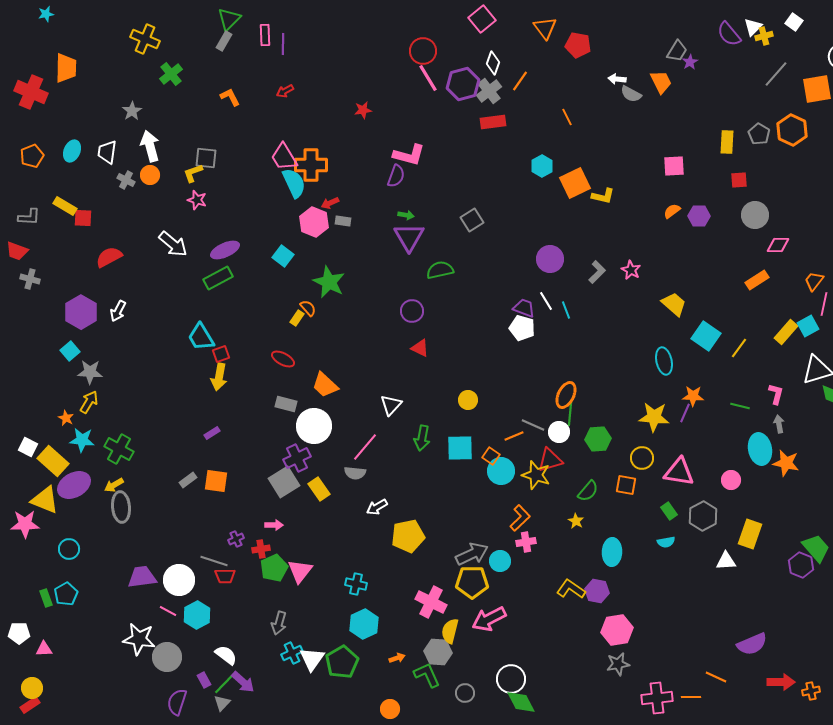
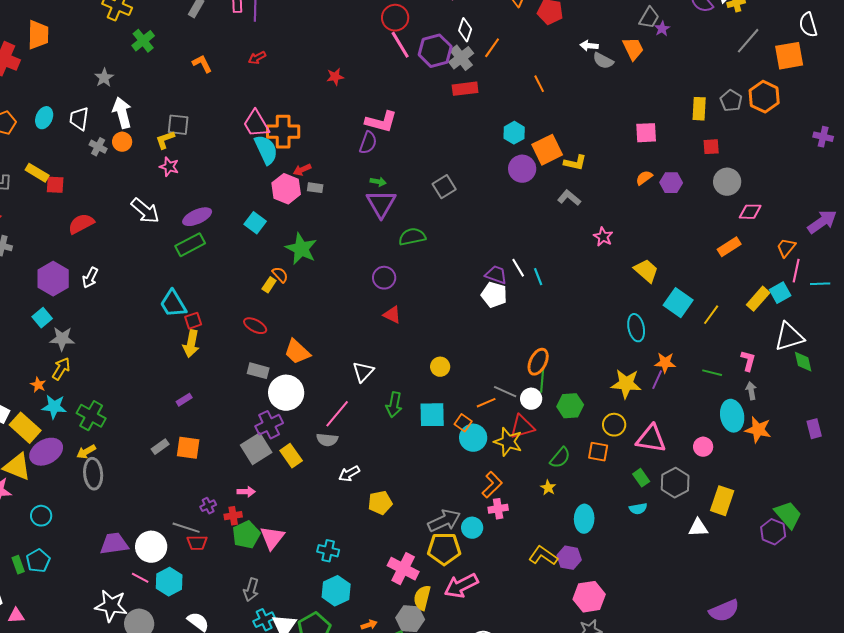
purple circle: (550, 259) -> (522, 169), moved
gray L-shape: (597, 272) -> (569, 198), moved, turned -95
yellow pentagon: (408, 536) -> (380, 503), size x0.7

